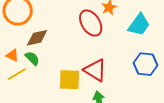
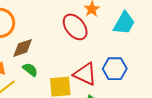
green semicircle: (32, 58) -> (30, 70), moved
blue hexagon: (146, 64) -> (115, 69), moved

